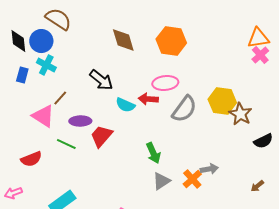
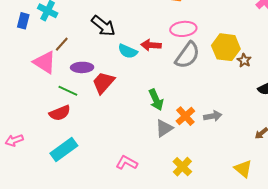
pink ellipse: (165, 83) -> (183, 29), moved
brown star: (240, 114) -> (244, 60), size x0.6
red semicircle: (31, 159) -> (60, 113), moved
orange cross: (192, 179) -> (185, 116), moved

